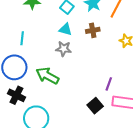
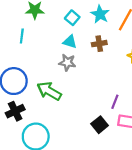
cyan line: (22, 38) -> (22, 36), moved
black cross: (16, 95) -> (15, 111), turned 36

